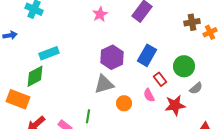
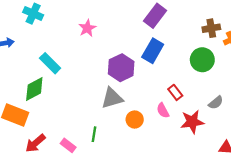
pink star: (100, 14) -> (87, 28), moved
cyan rectangle: (49, 53) -> (50, 63), turned 66
blue rectangle: (147, 55) -> (153, 51), moved
green circle: (184, 66) -> (202, 60), moved

